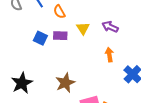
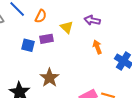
orange semicircle: (59, 12) -> (41, 16), turned -112
brown star: (65, 83) -> (49, 78), moved

